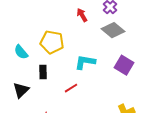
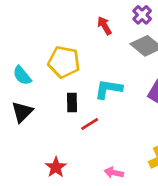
black rectangle: (43, 72) -> (72, 103), moved
black triangle: (21, 90) -> (22, 112), moved

